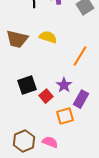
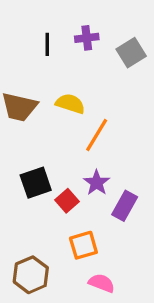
orange line: (80, 56) -> (97, 135), moved
orange square: (65, 116) -> (83, 245), moved
pink semicircle: (50, 142) -> (102, 283), moved

